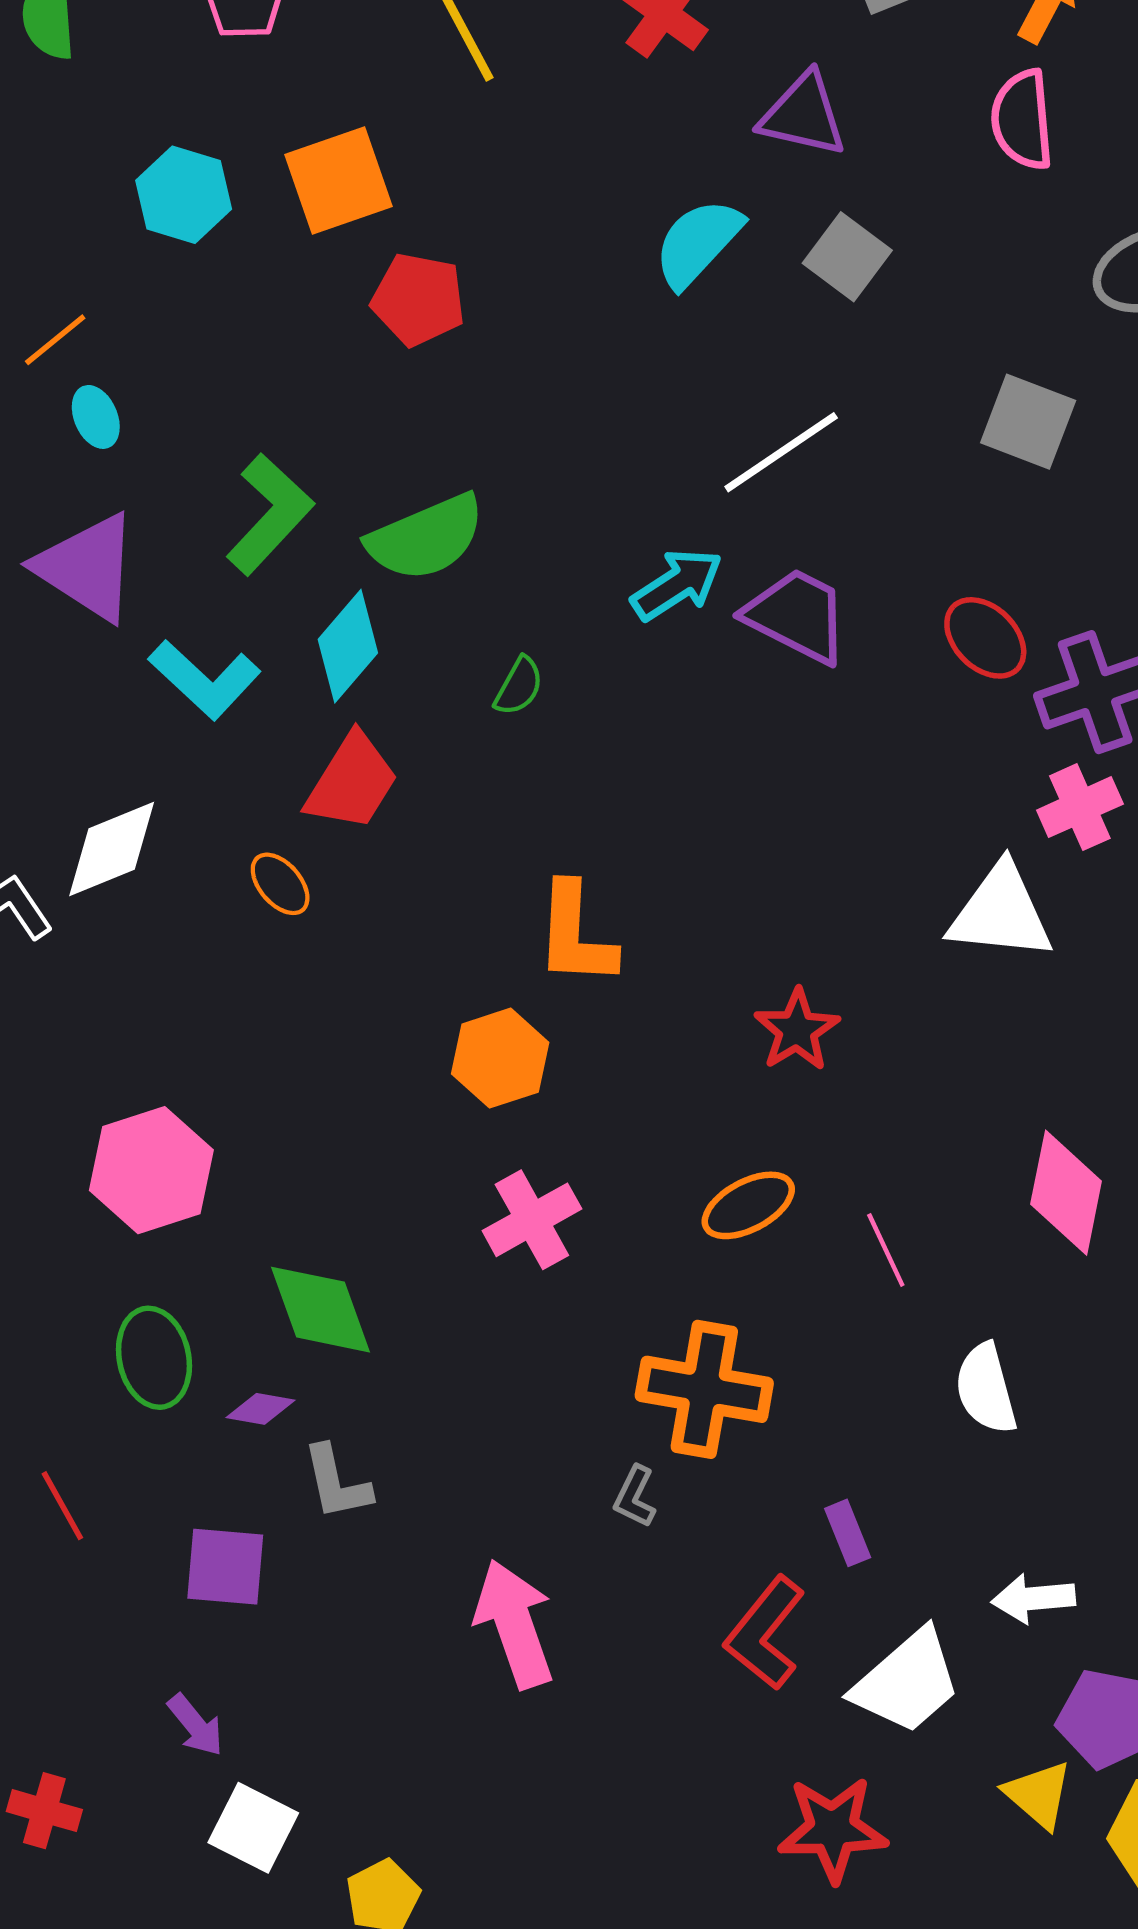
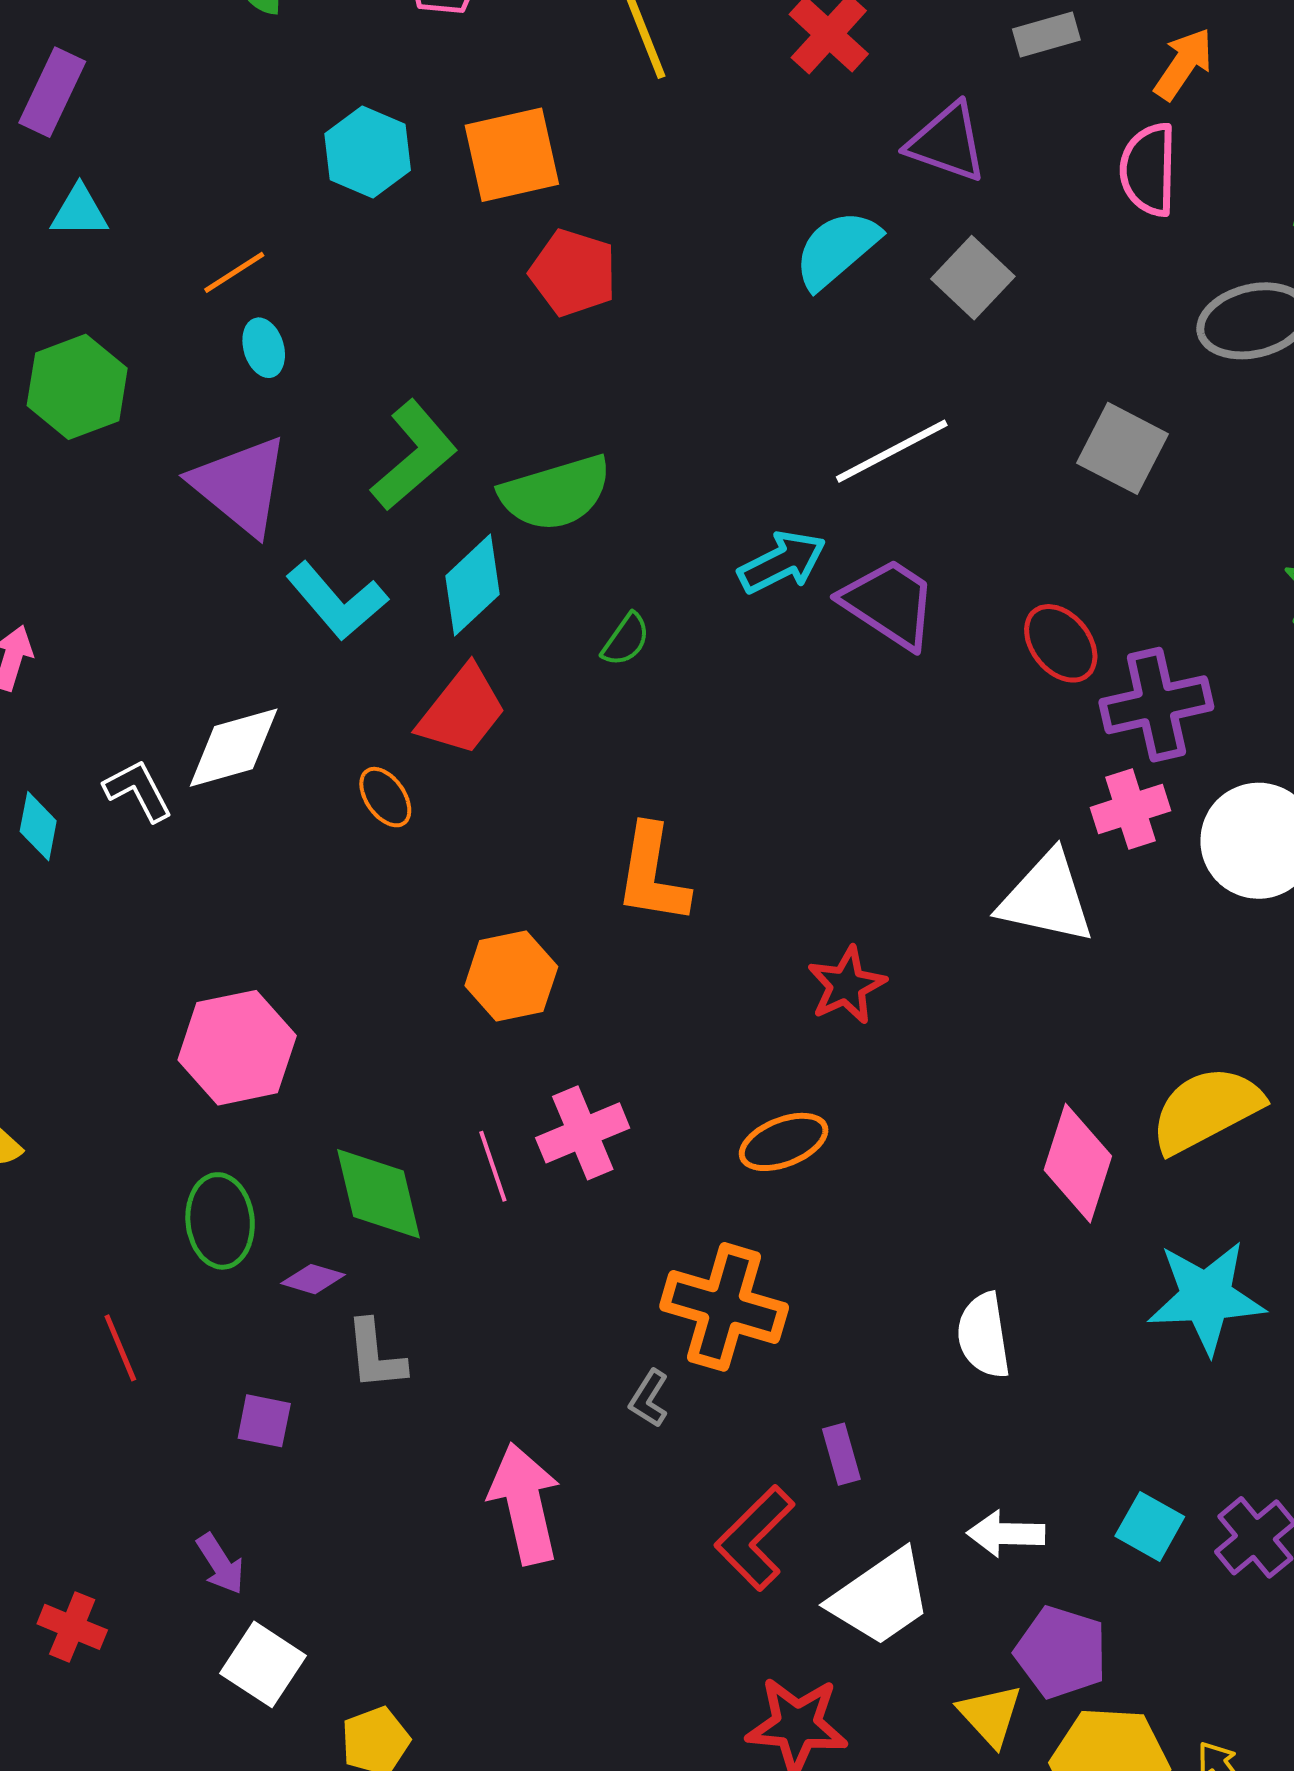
orange hexagon: (500, 1058) -> (511, 976), moved
pink line: (886, 1250) -> (493, 1166), moved
purple square: (225, 1567) -> (264, 1421), size x0.7

